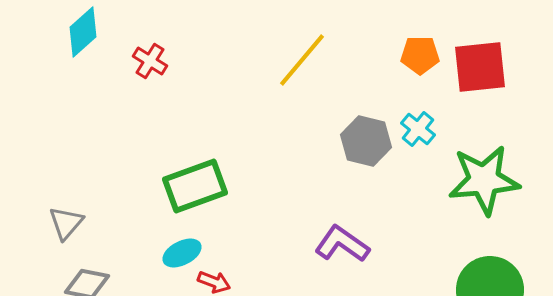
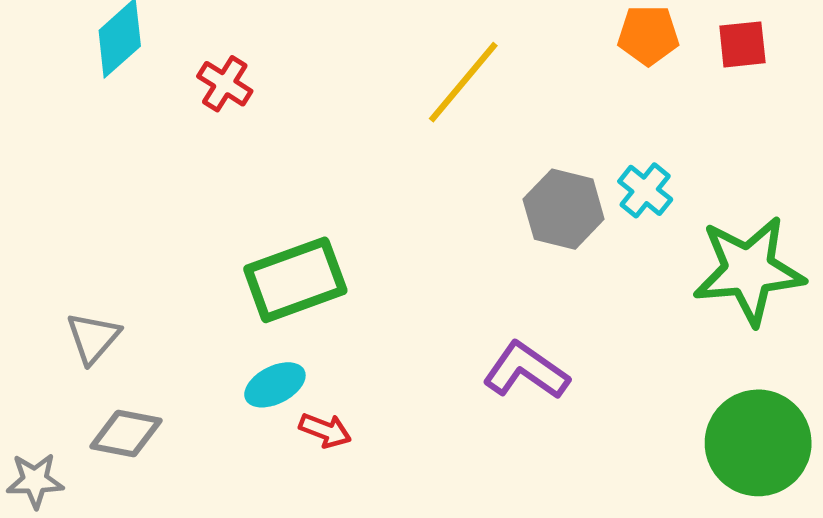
orange pentagon: (420, 55) -> (648, 35), moved
red square: (480, 67) -> (742, 44), moved, size x0.6

